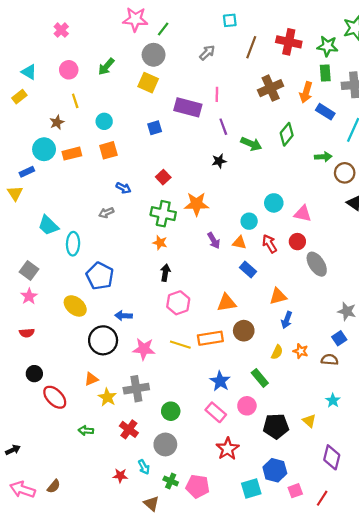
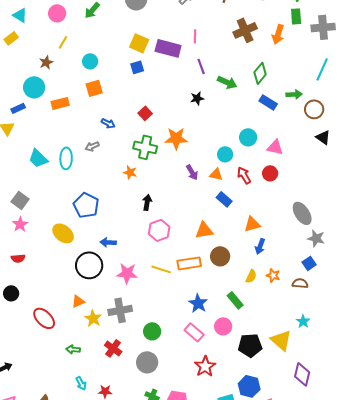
yellow square: (148, 83) -> (139, 43), moved
yellow line: (75, 101) -> (63, 42), turned 48
blue rectangle: (325, 112) -> (268, 102), moved
orange rectangle: (72, 154) -> (60, 103), moved
orange star: (160, 243) -> (130, 172), moved
cyan ellipse: (73, 244) -> (66, 158), moved
gray ellipse: (317, 264) -> (302, 213), moved
black circle: (34, 374) -> (11, 293), moved
yellow triangle: (309, 421) -> (281, 340), size x1.6
cyan arrow: (144, 467) -> (81, 383), moved

